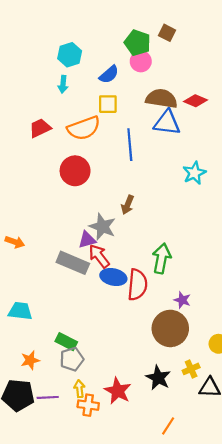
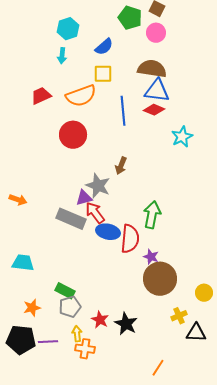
pink circle: (141, 61) -> (156, 33), moved
red diamond: (195, 101) -> (154, 110), moved
purple star: (182, 300) -> (151, 257), moved
black star: (158, 378) -> (126, 324), moved
red star: (118, 391) -> (100, 320), moved, size x0.7

